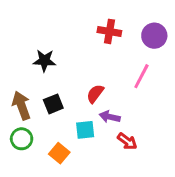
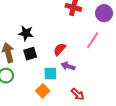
black star: (44, 61) -> (26, 33), moved
red arrow: (127, 141) -> (78, 94), moved
orange square: (59, 153) -> (43, 91), moved

